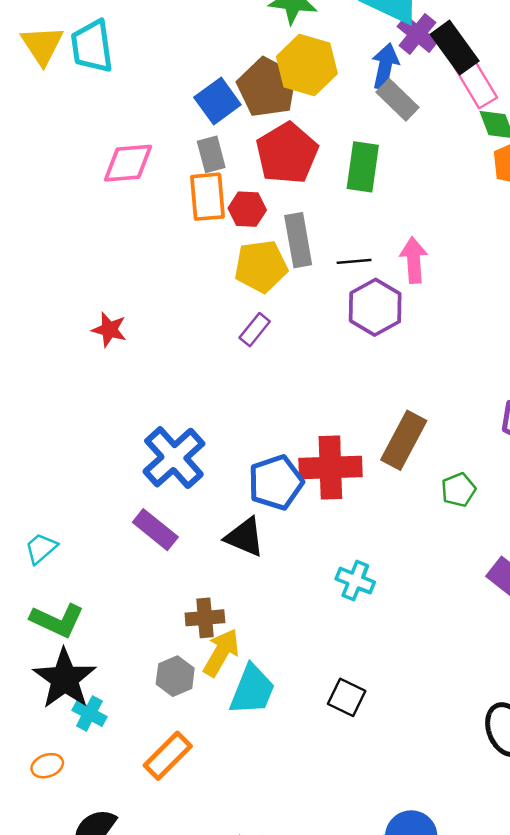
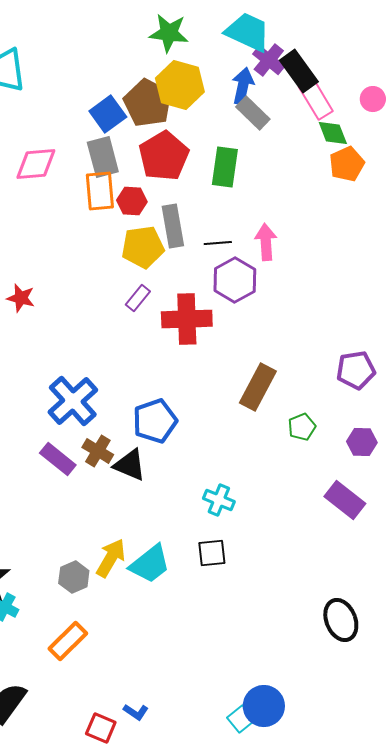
gray rectangle: (211, 154) -> (103, 157), size x1.4
red cross: (330, 468) -> (187, 319), moved
brown cross: (205, 618) -> (98, 451), moved, turned 36
cyan trapezoid: (252, 690) -> (150, 564), moved, turned 30
black square: (347, 697) -> (212, 553), moved, turned -32

